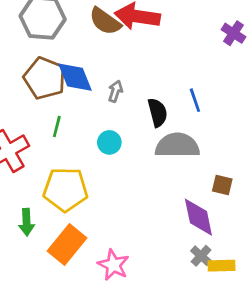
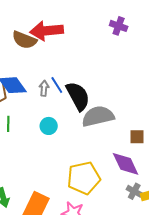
blue line: (195, 100) -> (57, 85), moved
black semicircle: (158, 112) -> (78, 96), size x1.4
yellow pentagon: (65, 189) -> (84, 178), moved

